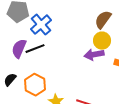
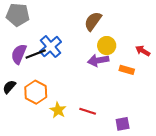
brown semicircle: (103, 20) -> (93, 21), moved
blue cross: (41, 25) -> (51, 47), moved

